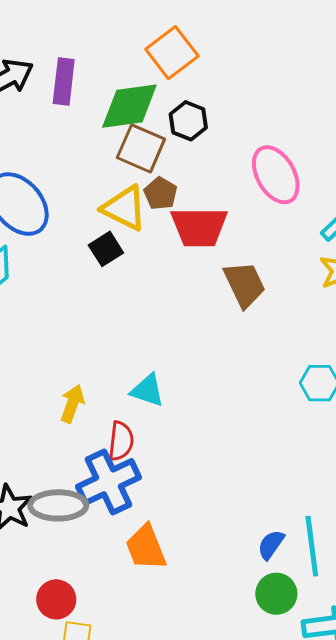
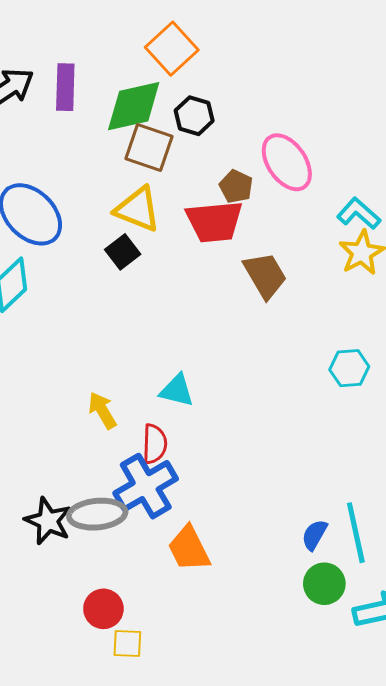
brown pentagon: (161, 193) -> (236, 186), moved
yellow arrow: (72, 404) -> (102, 410), turned -45

